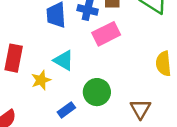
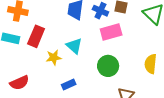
green circle: (97, 92) -> (108, 66), moved

